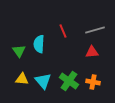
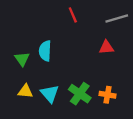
gray line: (95, 30) -> (117, 18), moved
red line: (63, 31) -> (73, 15), moved
red triangle: (92, 52) -> (106, 47), moved

